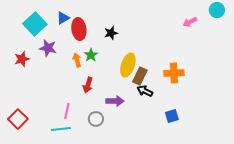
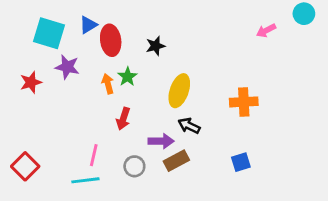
cyan square: (35, 24) -> (49, 33), turned -30
brown rectangle: (140, 76) -> (176, 161), moved, turned 36
black arrow: (145, 91) -> (189, 126), moved

